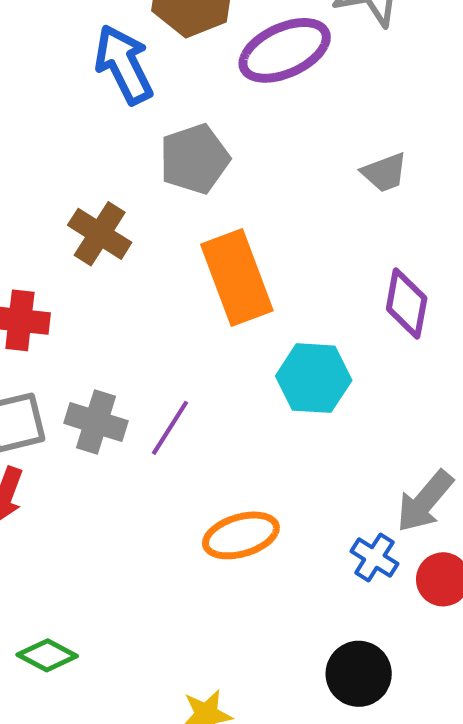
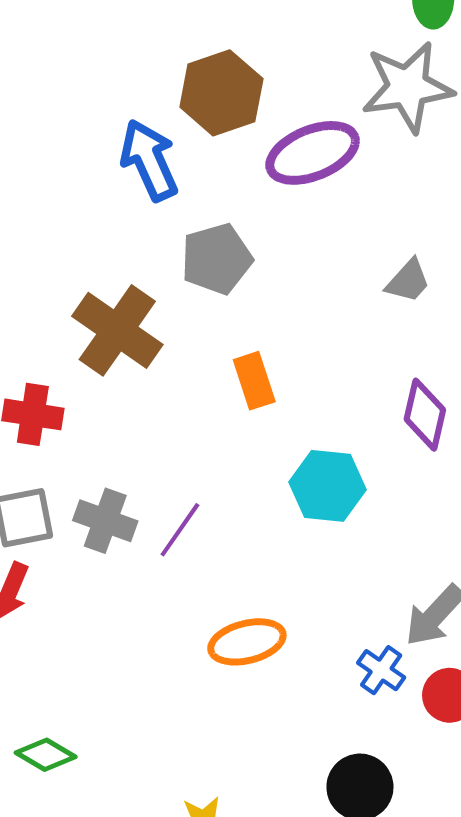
gray trapezoid: (384, 172) -> (408, 281), turned -30
brown cross: (100, 234) -> (117, 330), size x1.4
orange rectangle: (237, 278) -> (254, 381), size x0.6

